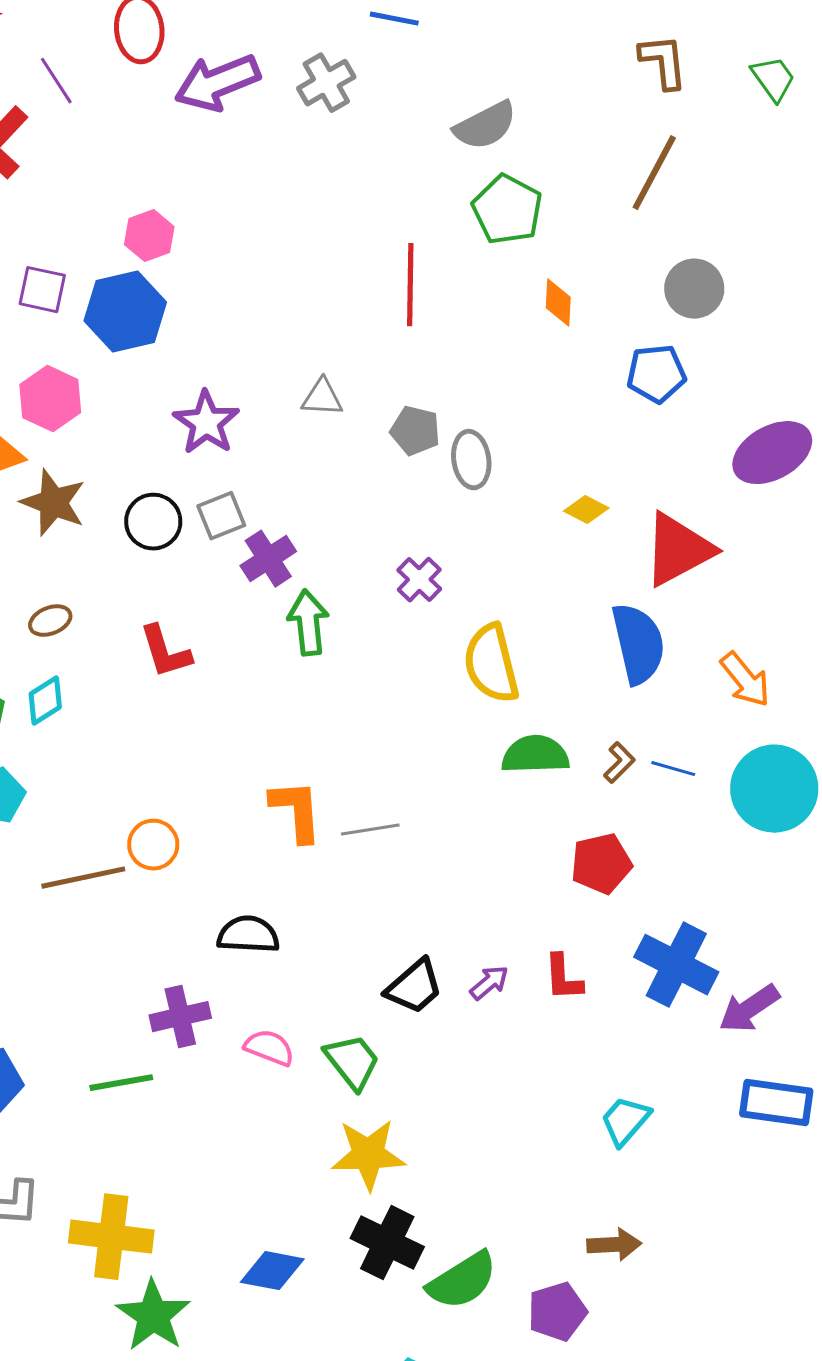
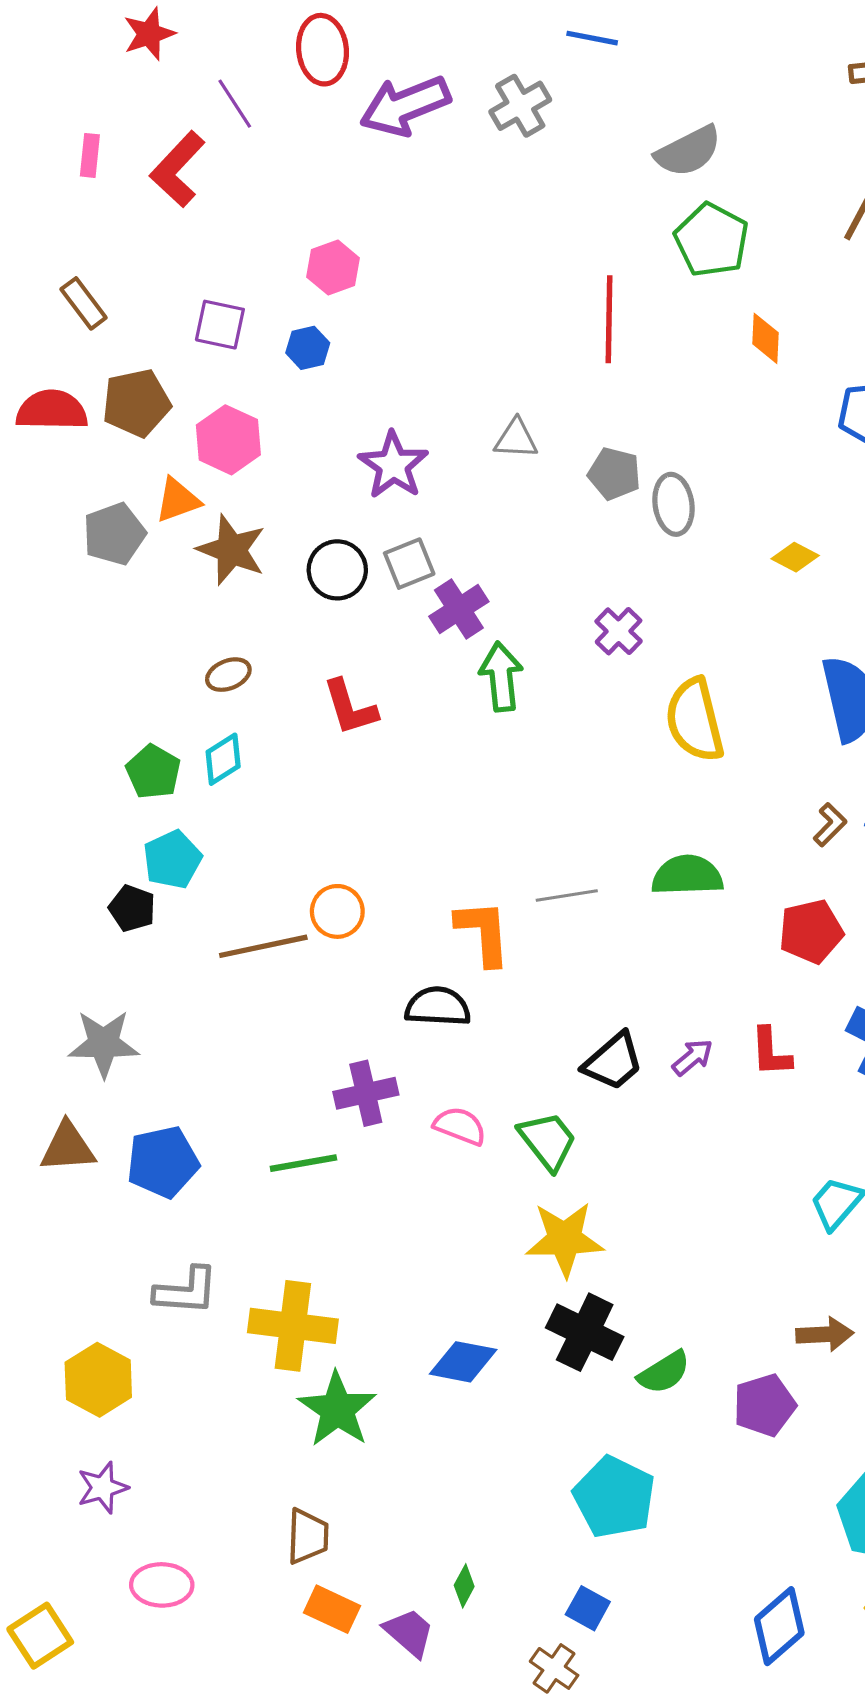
blue hexagon: (125, 312) -> (308, 348), size x0.5
green semicircle: (535, 755) -> (687, 875), moved
orange L-shape: (296, 811) -> (483, 933), moved
green semicircle: (462, 1281) -> (664, 1372), size x0.7

